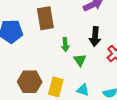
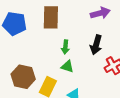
green triangle: (80, 60) -> (67, 67), moved, turned -48

